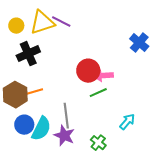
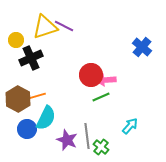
yellow circle: (16, 26) -> (16, 40), moved
gray line: (66, 116) -> (87, 136), moved
cyan semicircle: (41, 129) -> (46, 118), moved

